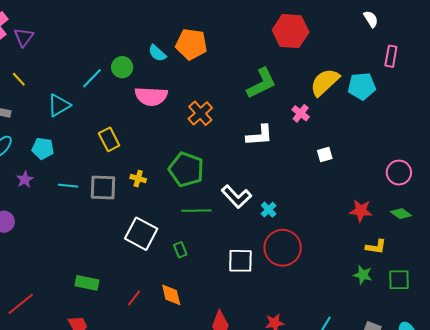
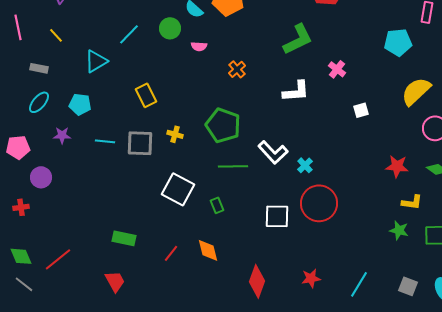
green circle: (122, 67) -> (170, 28), moved
yellow semicircle: (325, 82) -> (416, 91), moved
pink semicircle: (151, 96) -> (199, 46), moved, size x0.5
orange cross: (200, 113) -> (237, 69), size x0.7
purple star: (25, 180) -> (62, 135), turned 30

